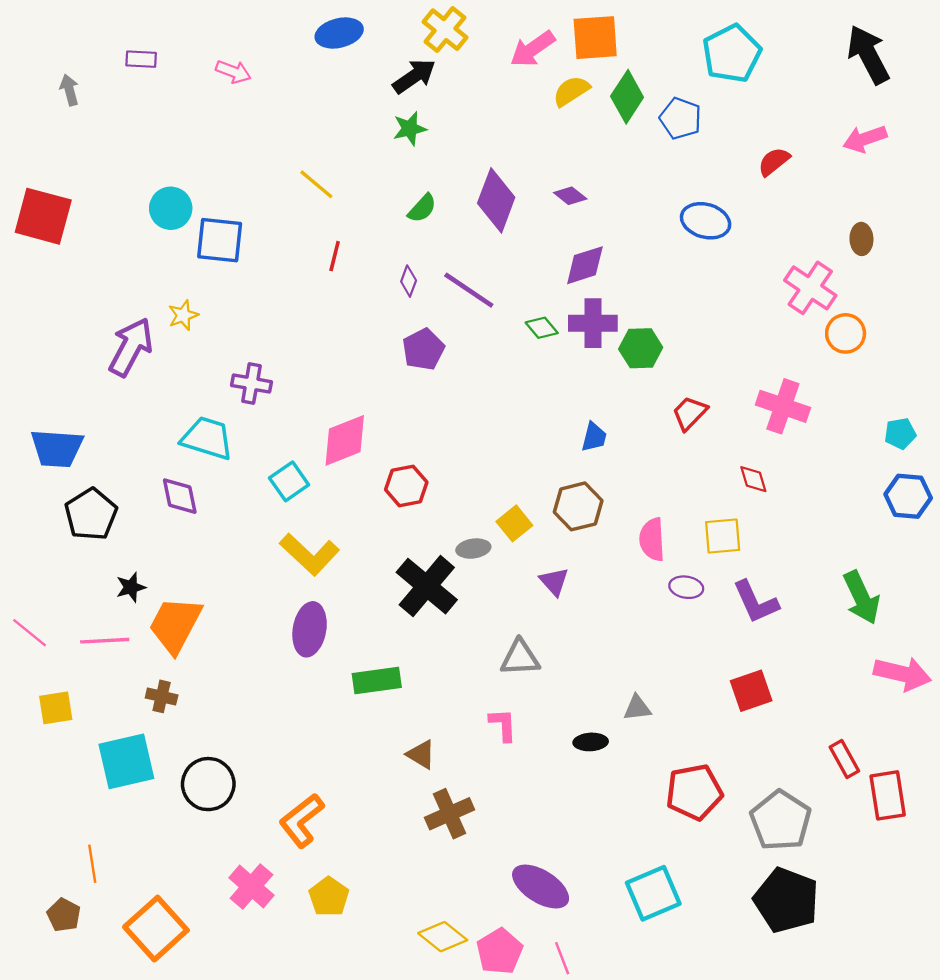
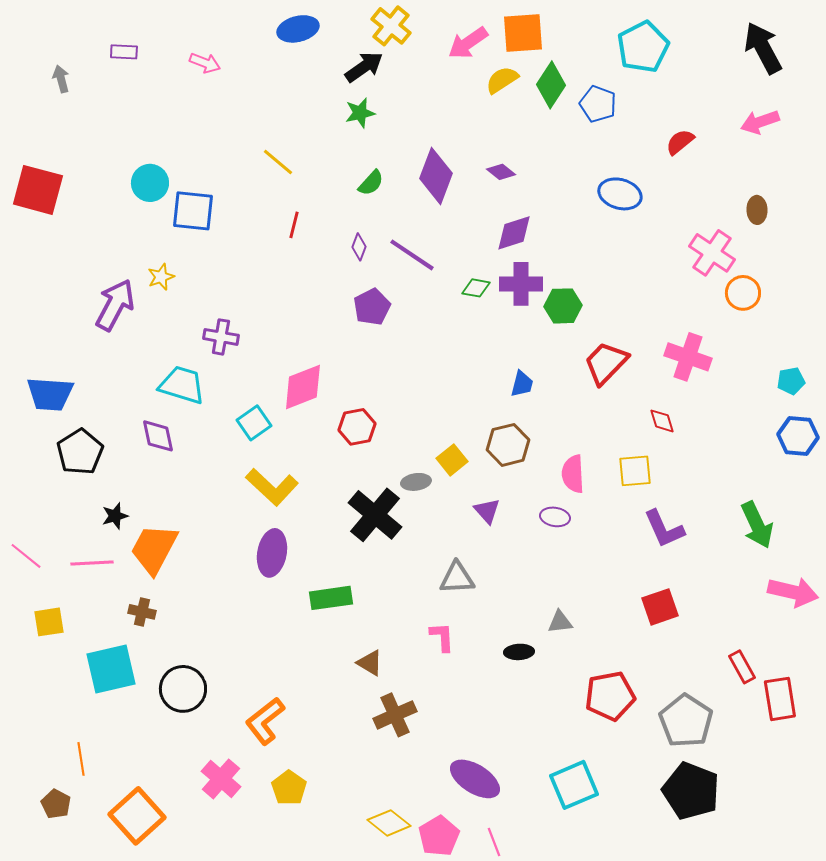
green diamond: (542, 328) -> (476, 288), turned -40
red trapezoid: (690, 413) -> (606, 363), size x1.4
purple ellipse: (686, 587) -> (555, 517), moved

